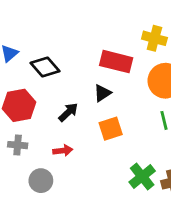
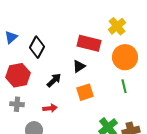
yellow cross: (154, 38) -> (117, 26), turned 36
black diamond: (45, 67) -> (37, 47), turned 70

